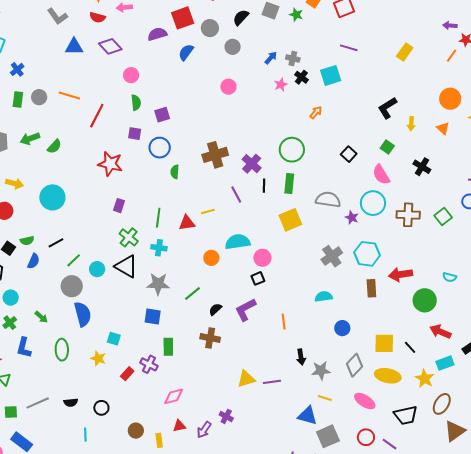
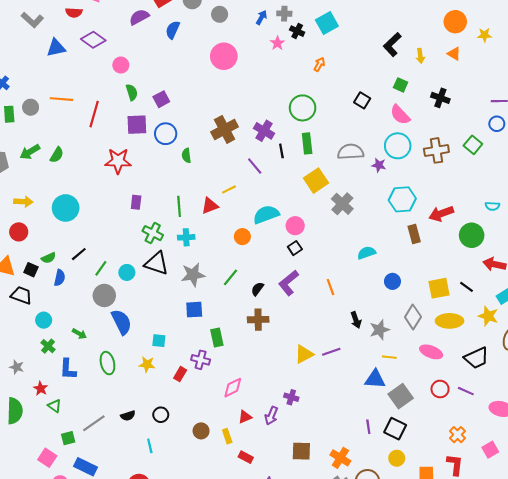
pink circle: (228, 87) -> (224, 56), size x1.6
purple square: (135, 134) -> (137, 125), size x1.5
gray cross: (332, 256) -> (342, 204), moved

